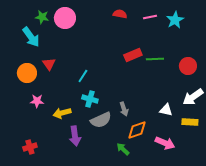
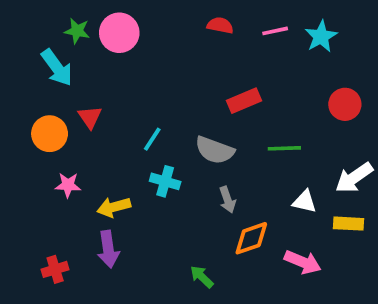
green line: (155, 59) -> (284, 148), moved
red circle: (188, 66) -> (345, 104), moved
gray semicircle: (101, 120) -> (215, 150), moved, turned 45
purple arrow: (75, 136) -> (108, 249), moved
green arrow: (123, 149) -> (202, 277), moved

